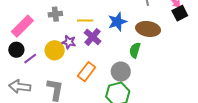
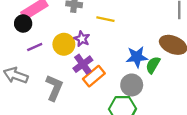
blue star: (117, 22) -> (137, 57), moved
purple cross: (93, 37) -> (83, 64), moved
black circle: (16, 50) -> (23, 23), moved

